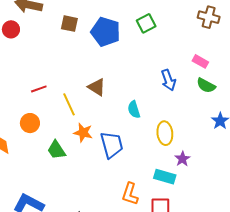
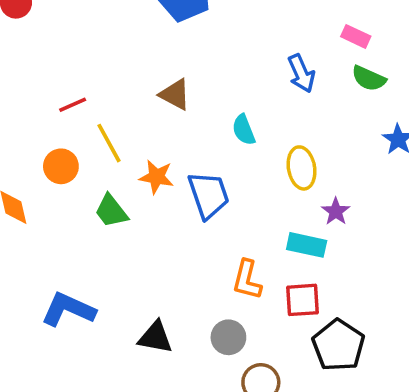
yellow line: (69, 104) -> (109, 143), moved

